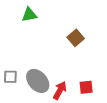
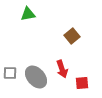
red arrow: (60, 90) -> (62, 69), moved, turned 132

